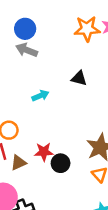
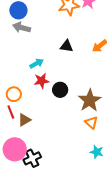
red star: (44, 152) -> (42, 81), moved
black circle: (61, 163) -> (60, 90), moved

